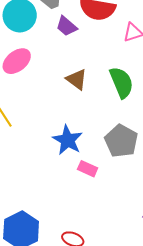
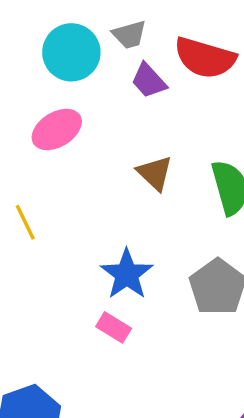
pink rectangle: (88, 169) -> (114, 327), moved

